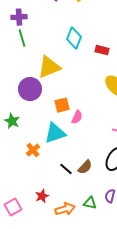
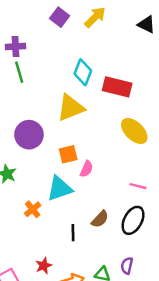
red rectangle: (102, 50) -> (117, 87), size x1.6
yellow triangle: (49, 67) -> (71, 108), moved
brown semicircle: (85, 167) -> (100, 219), moved
black line: (66, 169) -> (73, 233), turned 48

